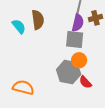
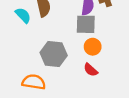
gray hexagon: (69, 72) -> (54, 54), moved
red semicircle: (85, 82) -> (91, 70), moved

